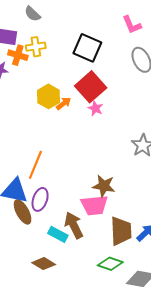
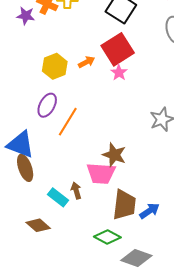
yellow hexagon: (48, 96) -> (55, 66), moved
orange line: (35, 165) -> (68, 122), moved
purple ellipse: (40, 199) -> (47, 105), moved
brown arrow: (74, 225) -> (76, 191), size x0.6

